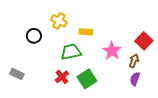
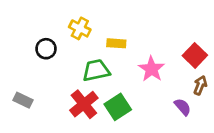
brown arrow: (134, 61) -> (200, 85), moved
red cross: (62, 77) -> (84, 104), size x1.5
purple semicircle: (135, 79) -> (183, 107), turned 120

